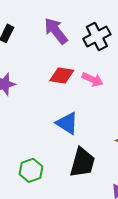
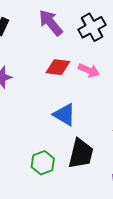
green hexagon: (31, 170) -> (43, 163), moved

